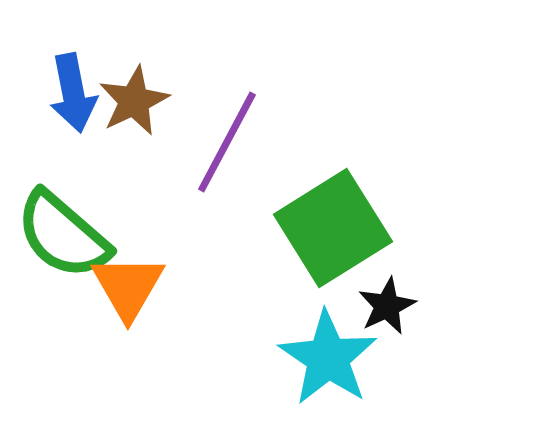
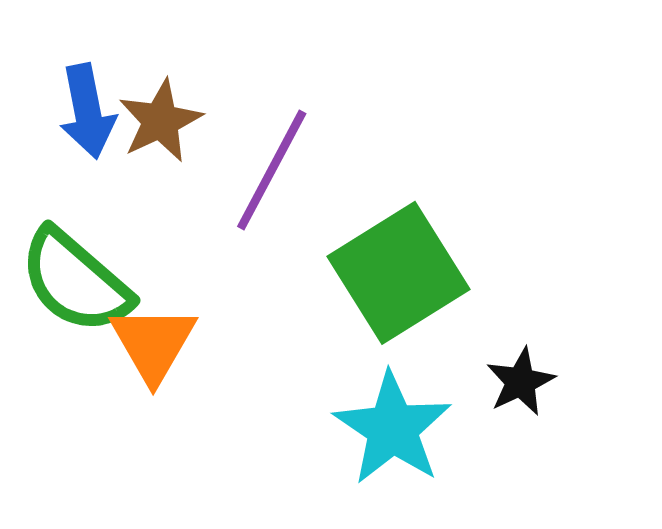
black star: (387, 306) -> (521, 382), moved

